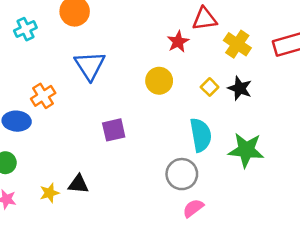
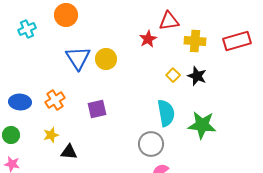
yellow cross: (237, 44) -> (195, 41), turned -30
yellow circle: (159, 81) -> (106, 59), moved
orange cross: (43, 96) -> (55, 100), moved
yellow star: (49, 193) -> (51, 135), moved

